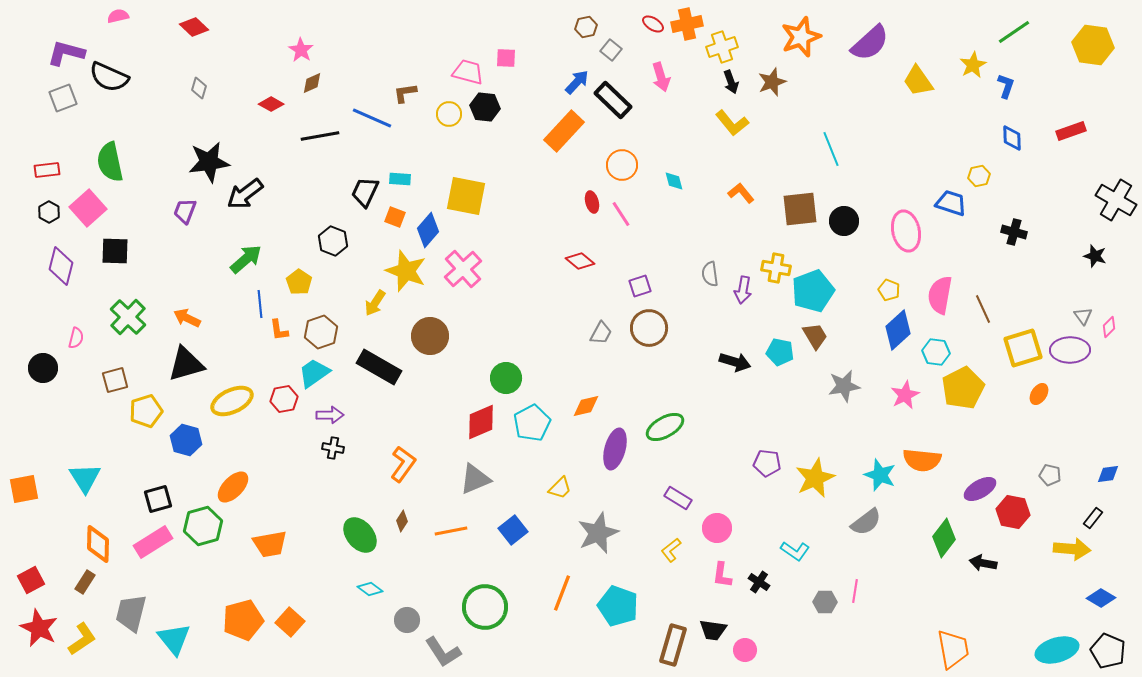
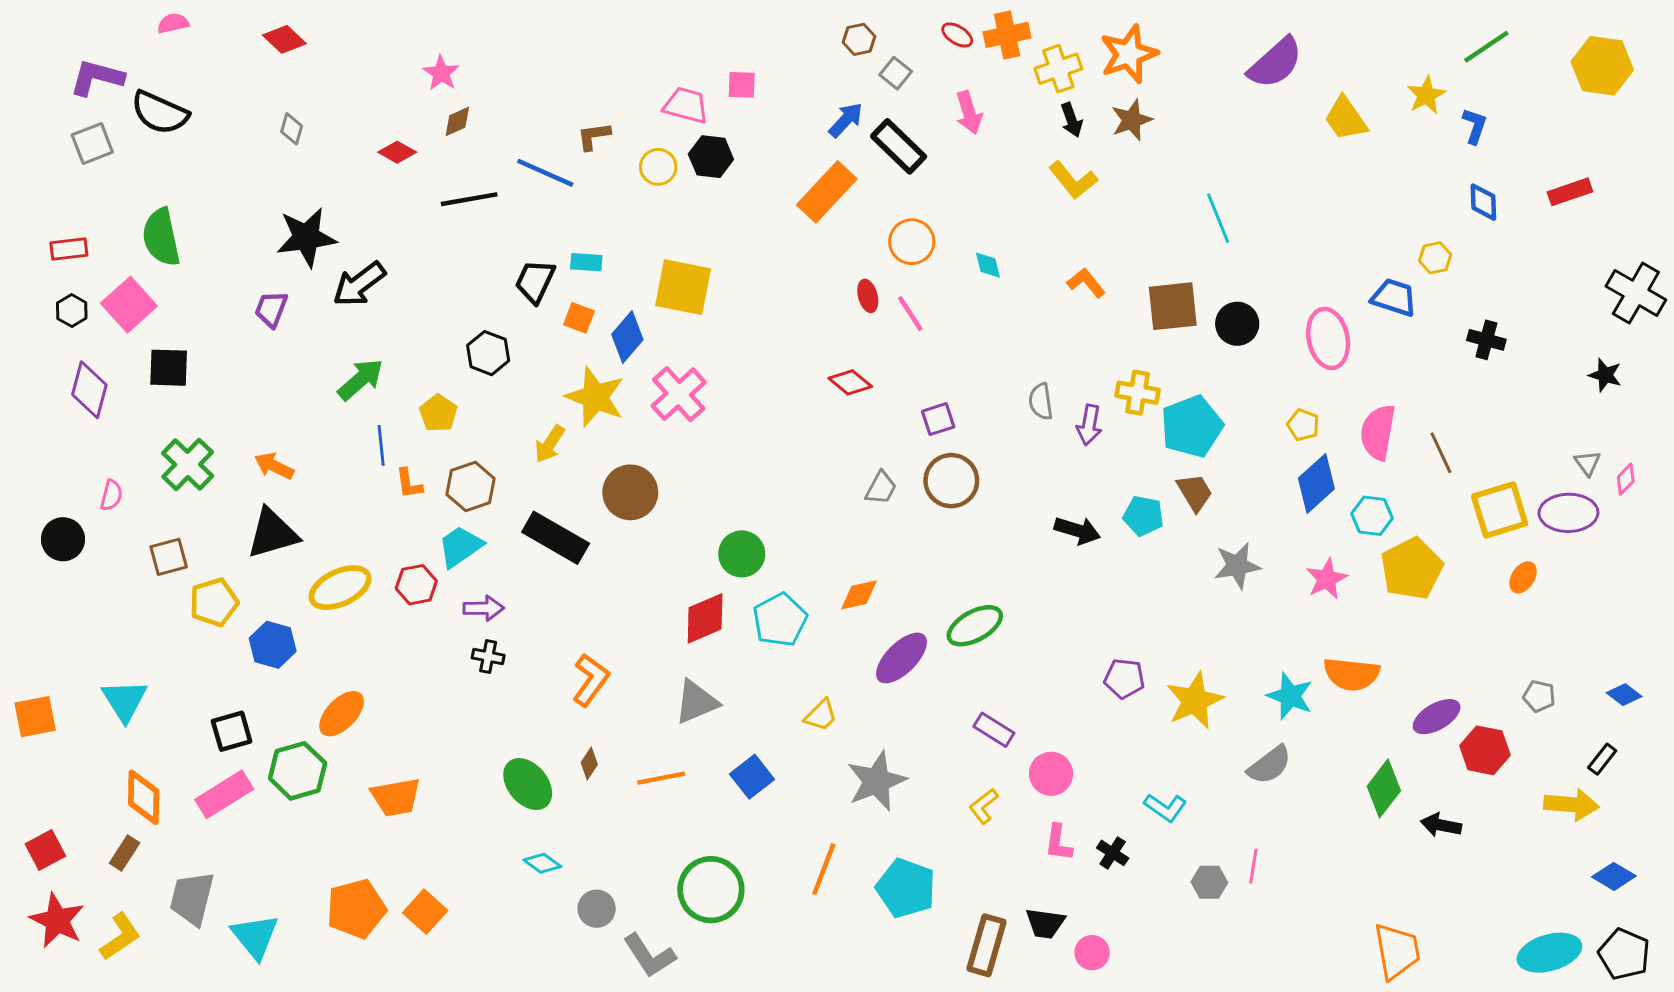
orange star: (801, 37) -> (1129, 54), moved
purple ellipse: (615, 449) -> (901, 658), turned 30
blue diamond: (1108, 474) -> (1624, 695), turned 45

